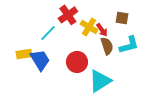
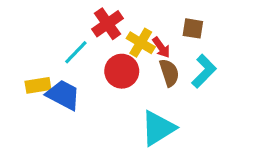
cyan L-shape: (129, 45) -> (204, 71), turned -30
blue trapezoid: (40, 60) -> (63, 95), turned -30
red circle: (77, 62) -> (122, 71), moved

